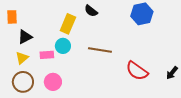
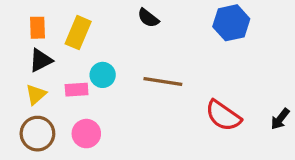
orange rectangle: (12, 17) -> (37, 28), moved
yellow rectangle: (68, 24) -> (78, 33), moved

